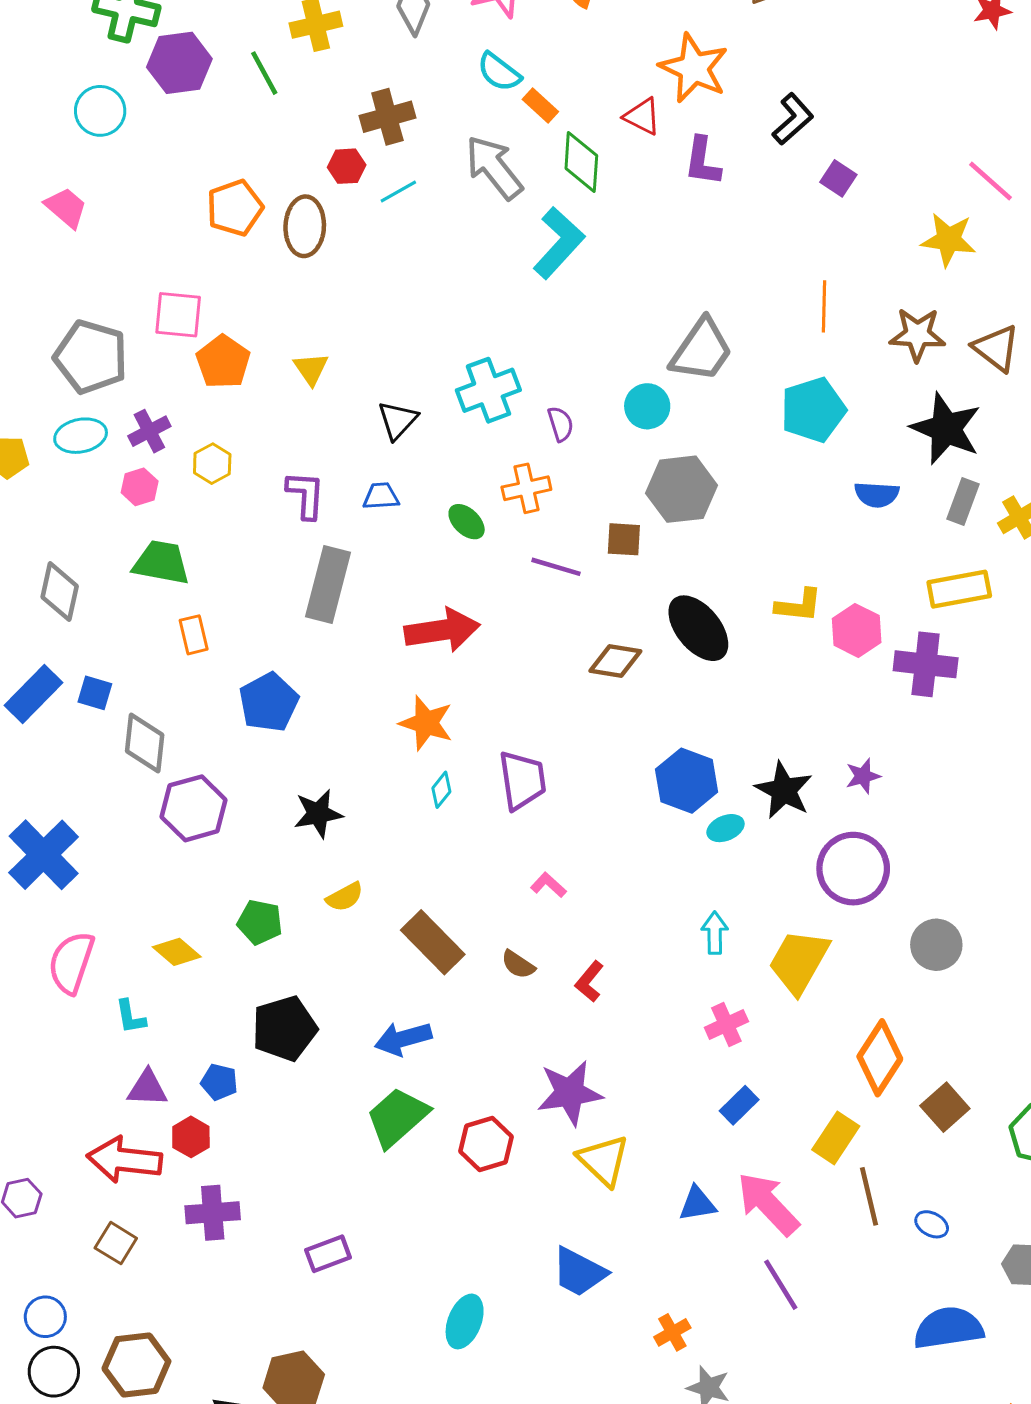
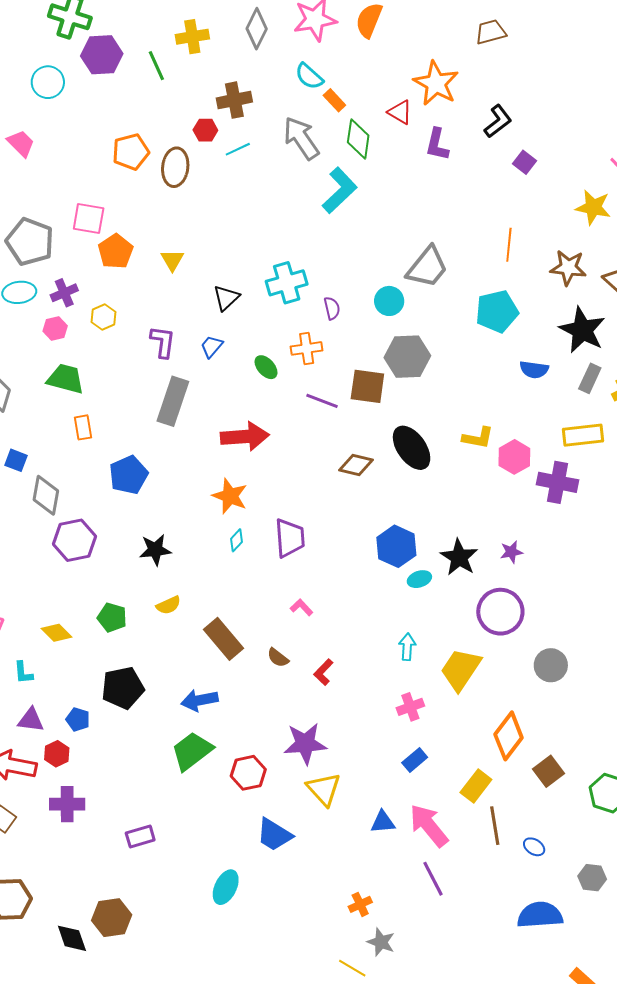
blue trapezoid: (381, 496) -> (212, 346), turned -50
brown square: (624, 539) -> (367, 386), size x1.5
blue trapezoid: (579, 1272) -> (274, 835), moved

